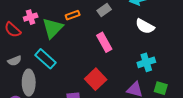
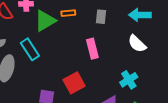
gray rectangle: (104, 10) -> (101, 17), turned -64
cyan cross: (146, 62) -> (129, 80), turned -30

